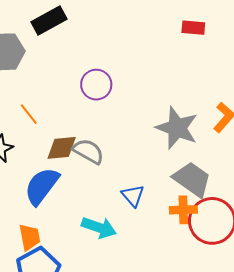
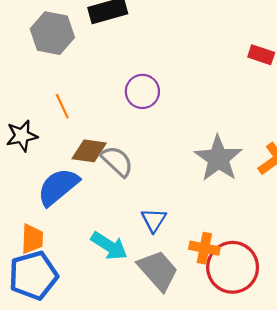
gray trapezoid: (192, 179) -> (158, 270), moved

